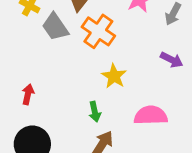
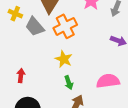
orange cross: (98, 31) -> (65, 26), turned 35
yellow star: (114, 76) -> (64, 59), moved

